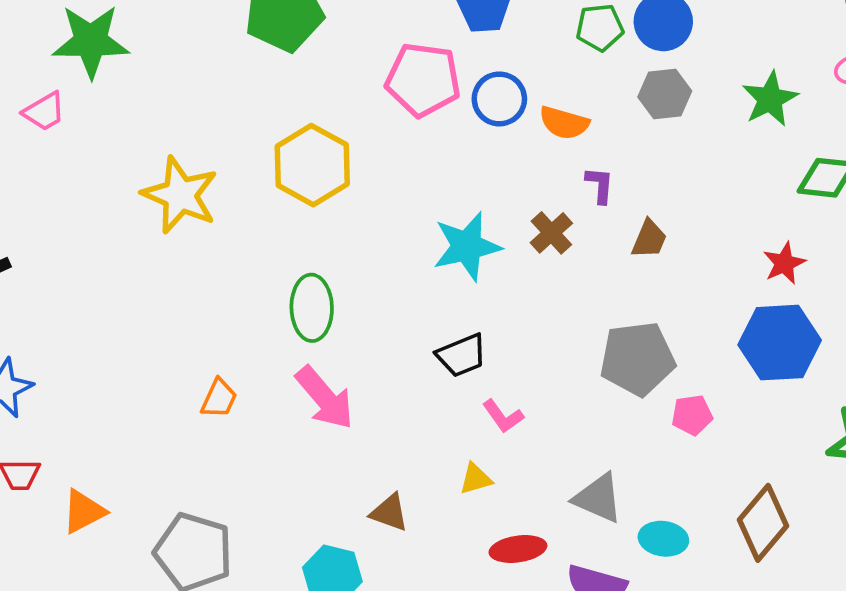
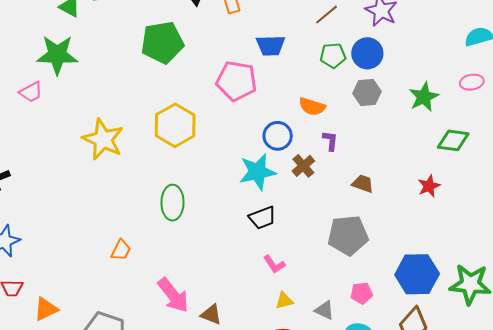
blue circle: (499, 99) -> (278, 136), moved
brown trapezoid: (649, 239) -> (363, 184), moved, turned -95
blue hexagon: (780, 343) -> (417, 274), moved
black trapezoid: (462, 355) -> (262, 218), moved
pink arrow: (325, 398) -> (173, 295), moved
pink pentagon: (692, 415) -> (362, 293), moved
yellow triangle: (476, 479) -> (284, 301), moved
gray triangle: (598, 498) -> (324, 310), size x0.7

